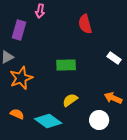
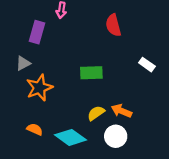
orange arrow: (113, 98) -> (121, 111), moved
white circle: (99, 120) -> (116, 136), moved

